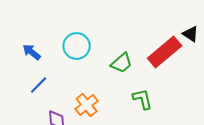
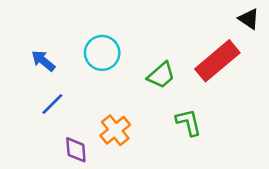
black triangle: (191, 34) -> (249, 19), moved

